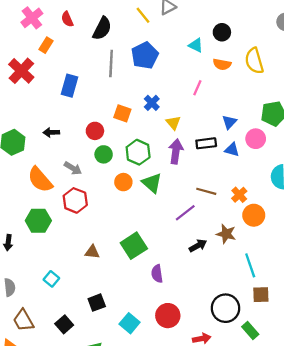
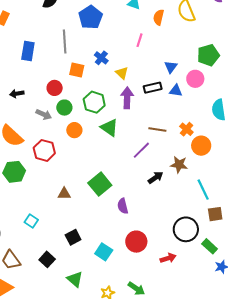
gray line: (111, 63) -> (65, 41), moved
orange semicircle: (222, 64) -> (159, 17), turned 98
gray arrow: (73, 168) -> (44, 114), moved
orange circle: (123, 182) -> (74, 130), moved

